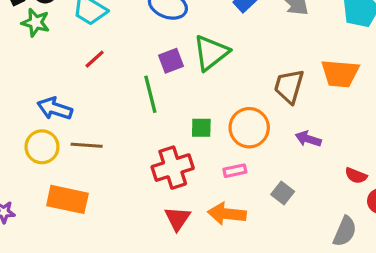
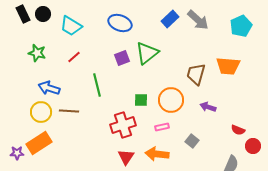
green star: (36, 22) -> (37, 53), moved
green line: (150, 94) -> (97, 85), moved
orange rectangle: (67, 199) -> (39, 143), moved, turned -45

